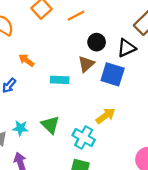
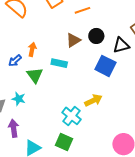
orange arrow: (26, 60) -> (32, 49), moved, turned 56
brown triangle: (86, 64) -> (73, 40), moved
green triangle: (50, 125) -> (35, 75), moved

